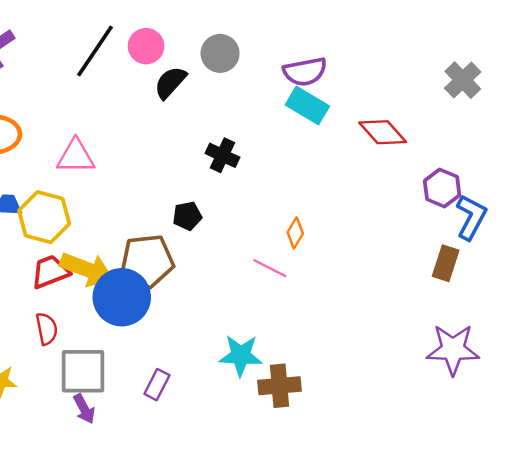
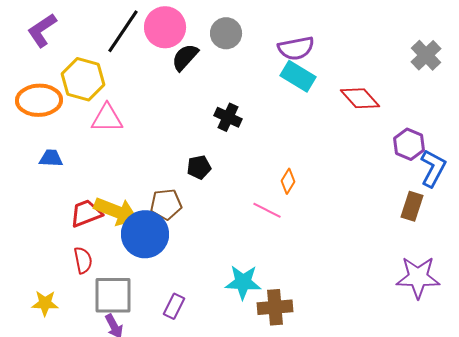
pink circle: (146, 46) -> (165, 27), size x1.4
yellow hexagon: (44, 217) -> (83, 79), moved
brown pentagon: (147, 261) -> (166, 204), size x0.7

